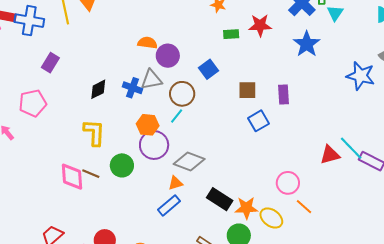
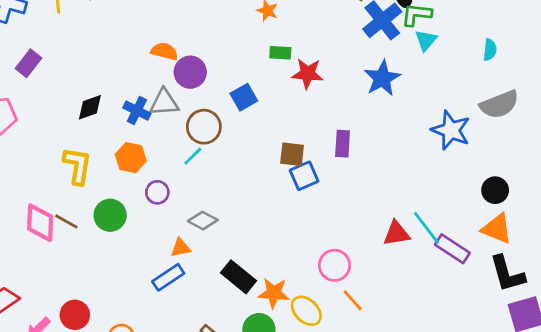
red star: (260, 25) -> (308, 74), moved
brown square: (247, 90) -> (292, 154), moved
orange hexagon: (148, 125) -> (131, 158), moved
purple circle: (154, 145) -> (157, 192), size x0.6
gray diamond: (189, 162) -> (203, 221), size x0.7

